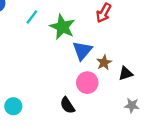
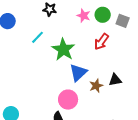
black triangle: (126, 73) -> (115, 80), moved
pink circle: (87, 83) -> (68, 100), moved

